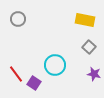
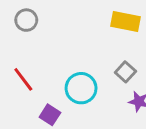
gray square: (89, 47) -> (125, 72), moved
red line: (16, 74) -> (23, 79), moved

